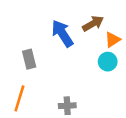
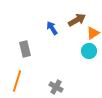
blue arrow: (62, 33) -> (52, 28), size x0.6
gray cross: (67, 106) -> (56, 87), turned 32

